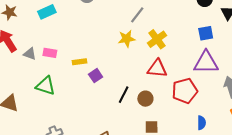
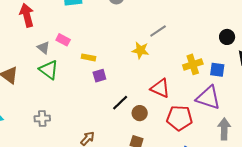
yellow cross: (157, 39) -> (193, 64), moved
gray triangle: (30, 54) -> (43, 48), moved

